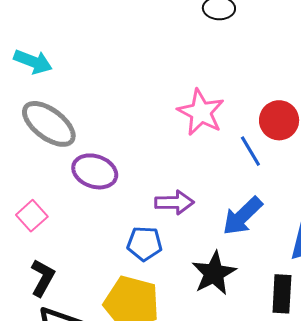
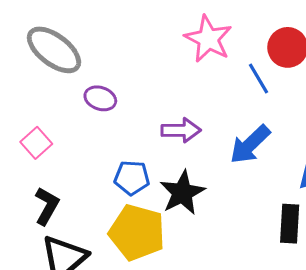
purple ellipse: (95, 171) -> (100, 98), size x0.7
blue pentagon: (144, 244) -> (132, 178), moved
black star: (214, 273) -> (182, 193), moved

